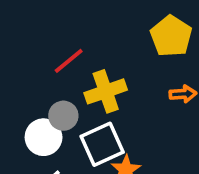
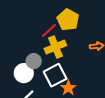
yellow pentagon: (171, 36) -> (68, 20), moved
red line: (69, 61) -> (49, 31), moved

